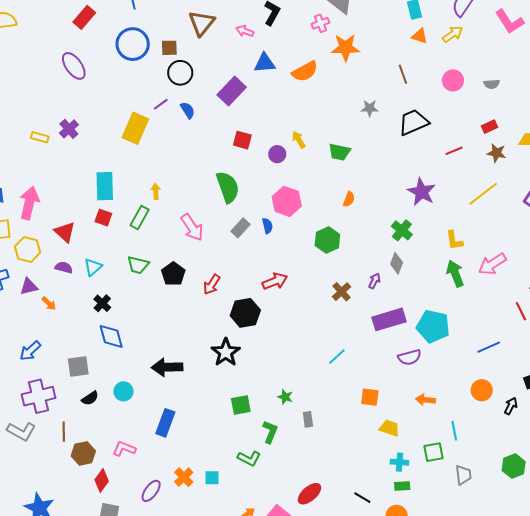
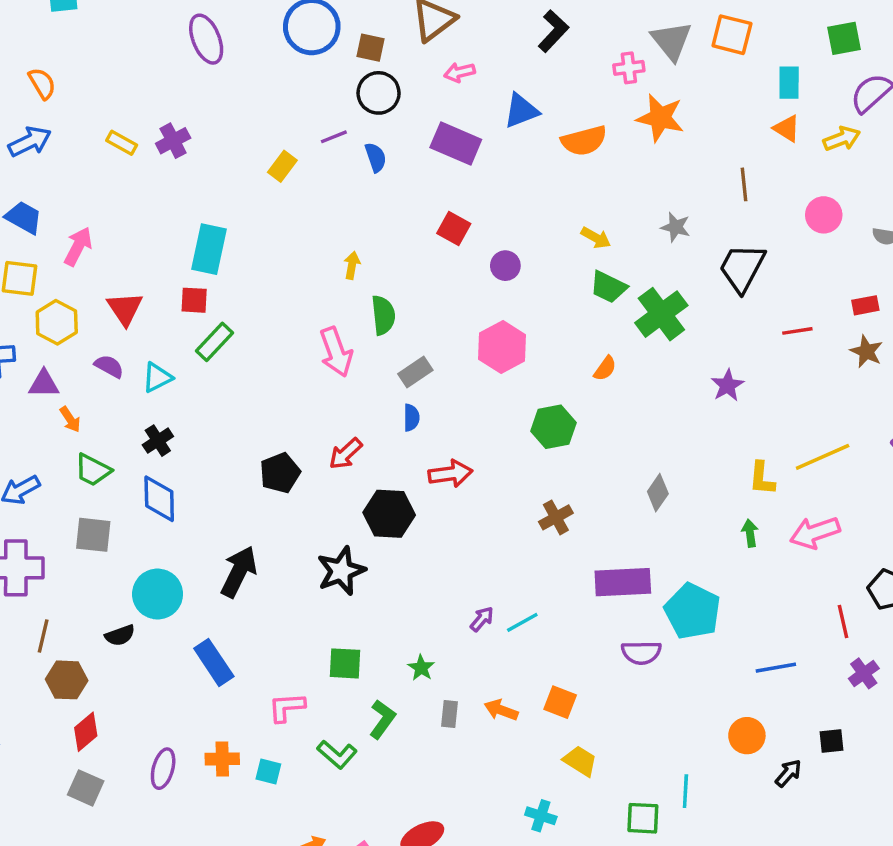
pink arrow: (245, 31) -> (460, 72), moved, turned -48
blue triangle: (265, 63) -> (521, 111), turned -30
purple rectangle: (232, 91) -> (456, 143), turned 56
black trapezoid: (413, 122) -> (742, 268), turned -52
yellow rectangle: (135, 128) -> (282, 166), size x0.6
yellow arrow: (299, 140) -> (596, 238), moved, turned 138
green semicircle: (228, 187) -> (383, 315), moved, size x0.7
yellow arrow: (156, 191) -> (352, 265), moved
purple star: (422, 192) -> (727, 385), size x0.7
yellow line: (483, 194) -> (823, 457), moved
pink arrow: (29, 203) -> (78, 246), size x0.7
green rectangle: (140, 217) -> (214, 342), moved
red square: (103, 218) -> (194, 300), turned -30
blue semicircle: (267, 226) -> (411, 418), moved
green cross: (402, 230) -> (661, 314), moved, size x1.4
green trapezoid: (138, 265) -> (93, 470), moved
green arrow: (455, 273) -> (750, 533), size x0.6
black pentagon: (173, 274) -> (280, 473), moved
purple arrow: (374, 281) -> (482, 619), moved
black arrow: (167, 367) -> (239, 572), turned 104
cyan circle: (123, 391) -> (158, 594), size x1.5
black semicircle: (90, 398) -> (120, 635), moved
orange arrow: (425, 400) -> (501, 710), moved
blue rectangle: (165, 423) -> (214, 662), turned -68
pink L-shape: (124, 449) -> (287, 707), moved, turned -40
cyan cross: (399, 462) -> (541, 816), moved
orange cross: (184, 477) -> (222, 759), turned 30
purple ellipse: (151, 491) -> (163, 769), turned -35

